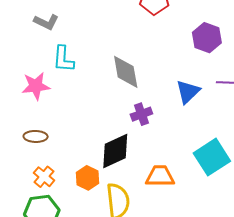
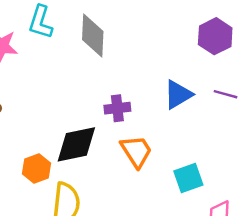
gray diamond: (126, 72) -> (93, 36), moved
cyan square: (212, 157) -> (188, 178), size x0.7
orange trapezoid: (160, 176) -> (136, 151), moved, turned 44

